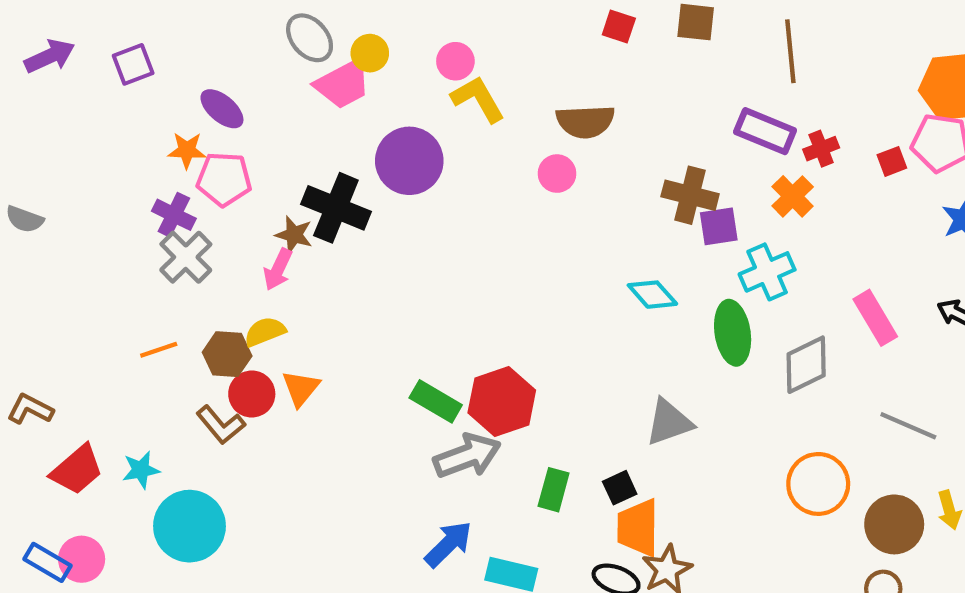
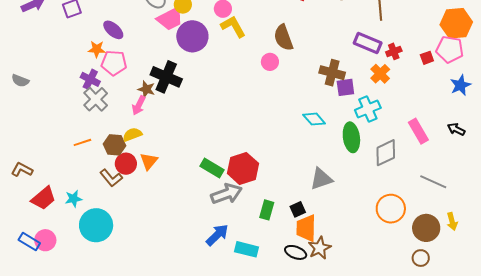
brown semicircle: (585, 121) -> (283, 38), turned 72
purple circle: (409, 161) -> (192, 36), moved

